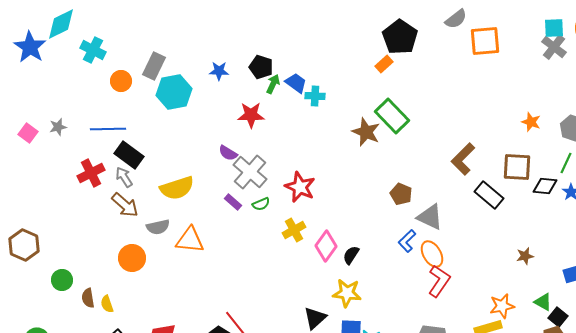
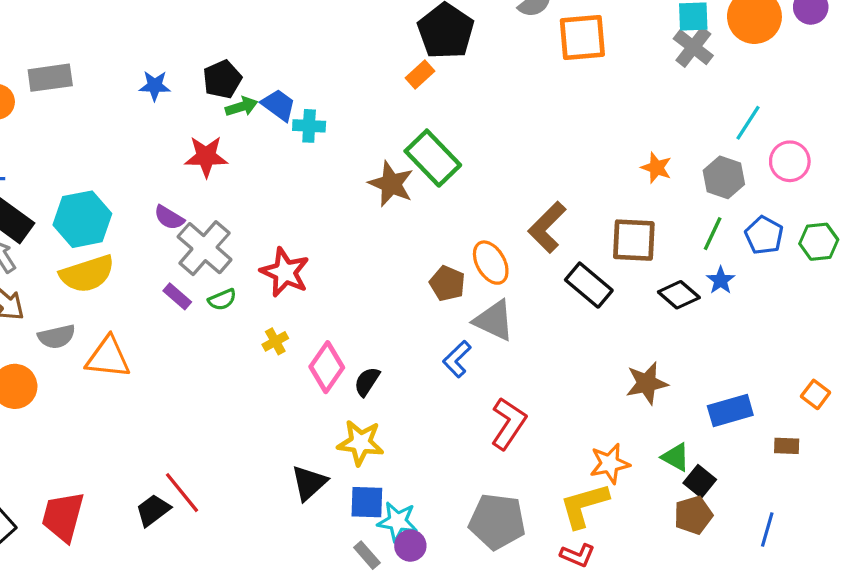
gray rectangle: (154, 66) -> (50, 78), turned 56
black pentagon: (261, 67) -> (222, 79), turned 30
green arrow: (273, 84) -> (242, 107), turned 48
cyan hexagon: (174, 92) -> (82, 219), moved
black diamond: (545, 186) -> (679, 295), moved, turned 35
yellow cross: (294, 230) -> (275, 341), size x0.7
orange ellipse: (432, 254) -> (491, 263), moved
brown star: (525, 256) -> (647, 383), size x1.5

